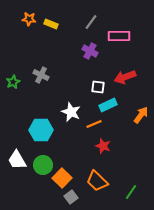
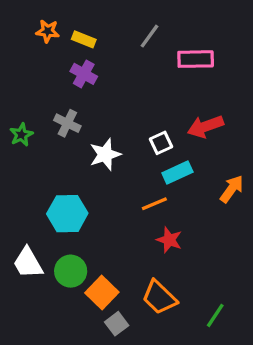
purple cross: (90, 51) -> (84, 74), moved
white square: (98, 87) -> (161, 143), turned -32
white star: (71, 112) -> (105, 154), moved, turned 30

